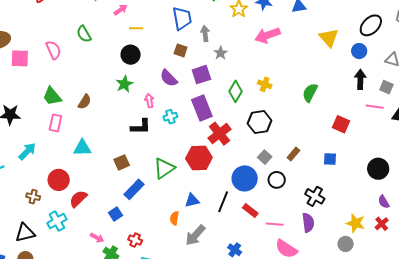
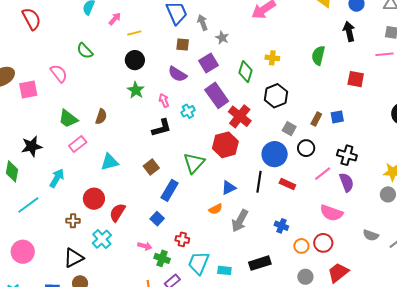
black arrow: (360, 79) -> (349, 31), moved
pink rectangle: (55, 123) -> (78, 144), turned 54
blue square: (330, 159) -> (337, 117), moved
orange semicircle: (174, 218) -> (216, 209), turned -112
pink line: (275, 224) -> (323, 174), moved, turned -30

